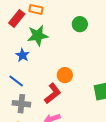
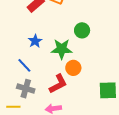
green circle: (80, 24) -> (82, 30), moved
green star: (38, 35) -> (62, 49), moved

